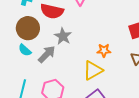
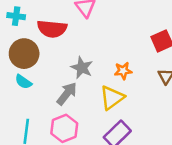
gray star: (63, 36) -> (82, 68), moved
gray arrow: (47, 54) -> (67, 94), moved

